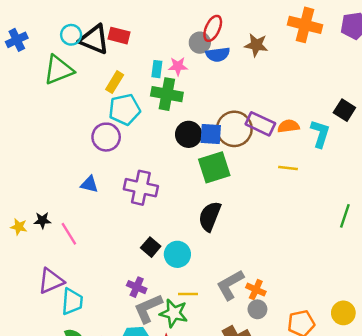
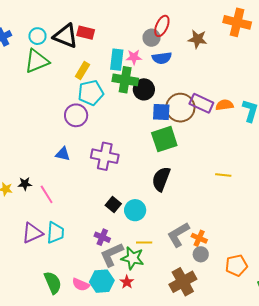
cyan circle: (71, 35) -> (37, 36), moved
blue semicircle: (218, 54) -> (162, 58), moved
cyan rectangle: (157, 69) -> (117, 60), size x1.5
black circle: (189, 134) -> (144, 89), moved
yellow line: (288, 168) -> (223, 175), moved
cyan trapezoid: (72, 302) -> (55, 233), moved

